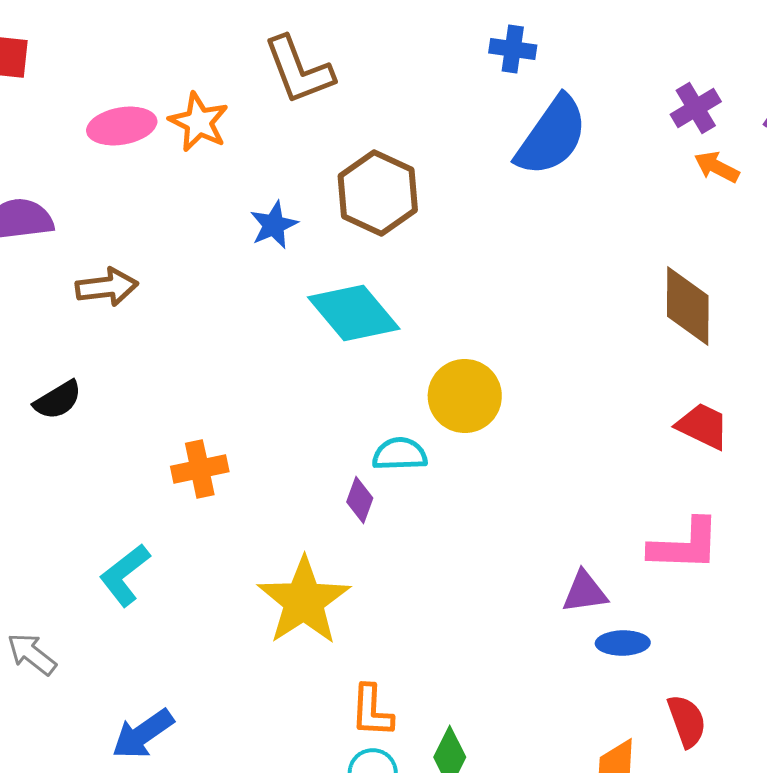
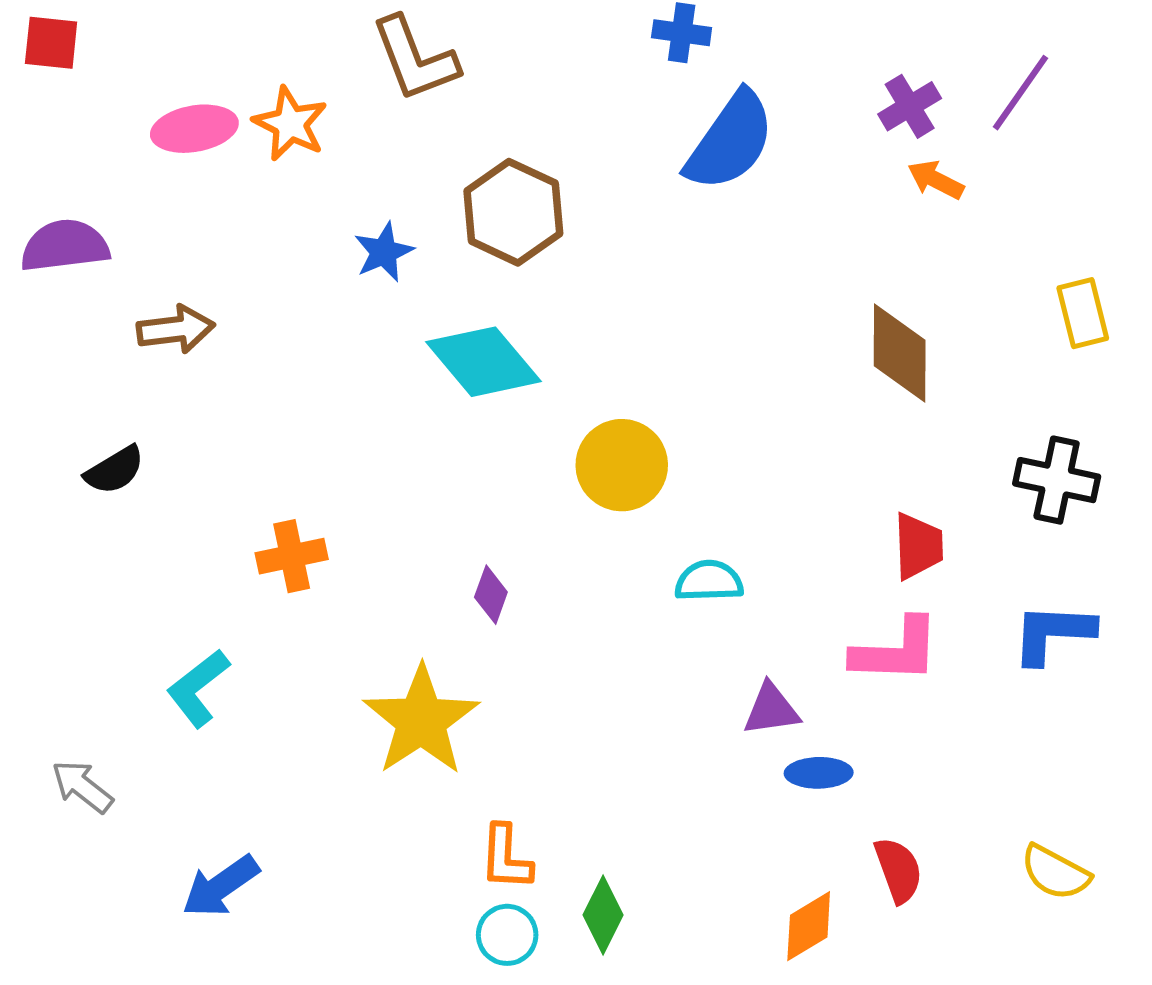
red trapezoid: (703, 426) -> (918, 546), moved, turned 62
cyan semicircle: (400, 454) -> (709, 581), moved

